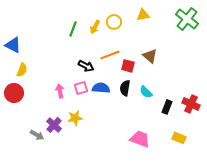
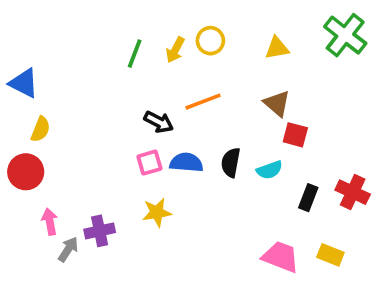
yellow triangle: (143, 15) -> (277, 48), moved
red square: (128, 66) -> (295, 135), moved
pink arrow: (60, 91) -> (50, 222), moved
cyan semicircle: (146, 92) -> (269, 170), turned -64
yellow star: (75, 118) -> (157, 212), moved
purple cross: (54, 125) -> (100, 231), turned 35
gray arrow: (37, 135) -> (68, 249), turned -88
pink trapezoid: (140, 139) -> (281, 257), moved

